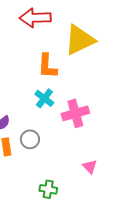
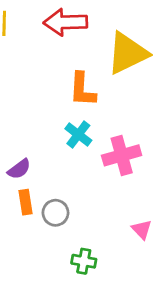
gray circle: (30, 139) -> (55, 213), moved

